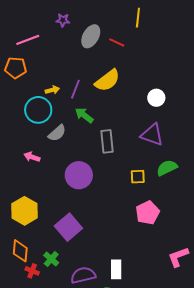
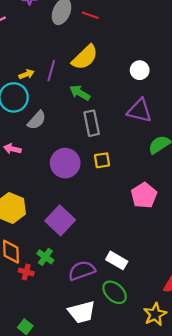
green arrow: (84, 115) -> (80, 93), moved
yellow square: (138, 177) -> (102, 160), moved
white rectangle: (116, 269) -> (117, 260), turned -54

